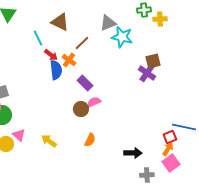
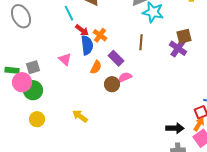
brown line: (82, 43) -> (141, 42), moved, turned -42
pink triangle: (19, 135) -> (65, 59), moved
orange semicircle: (90, 140) -> (96, 67), moved
black arrow: (133, 153) -> (175, 128), moved

